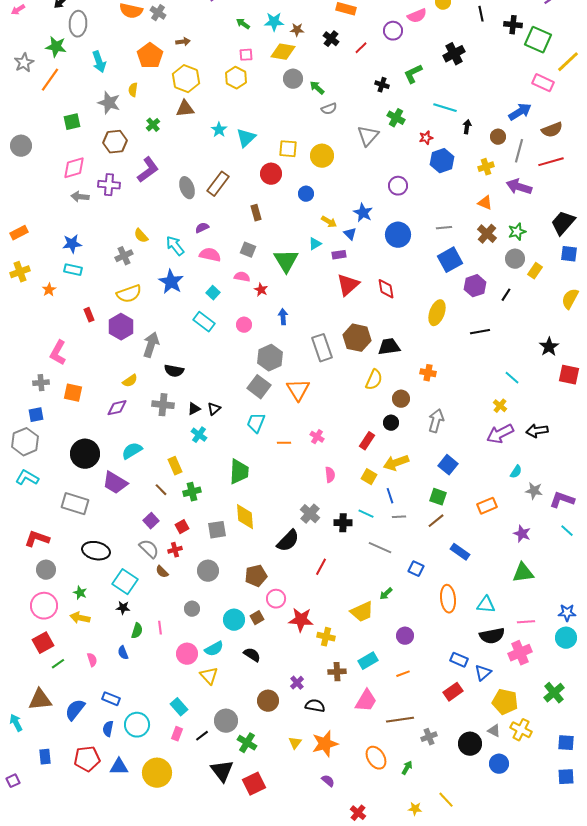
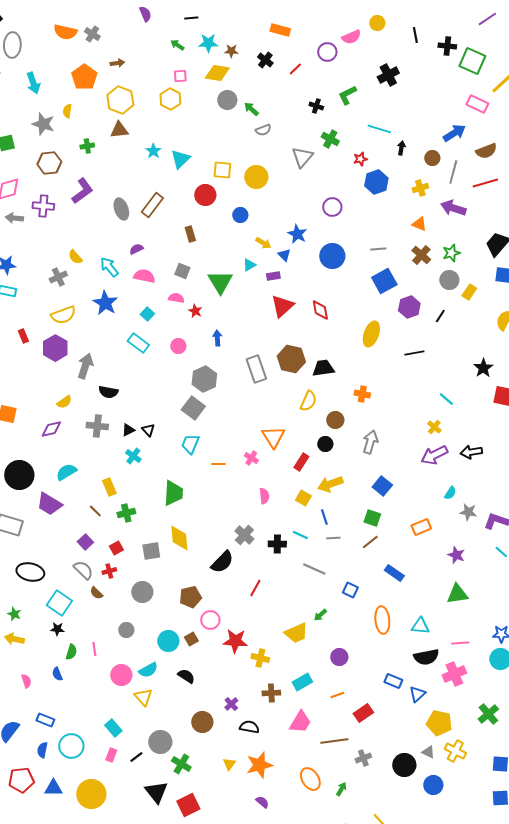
green cross: (153, 125) -> (87, 146), turned 32
orange triangle: (298, 390) -> (273, 437), moved
black triangle: (214, 409) -> (148, 430), turned -32
red rectangle: (453, 692) -> (363, 713), moved

